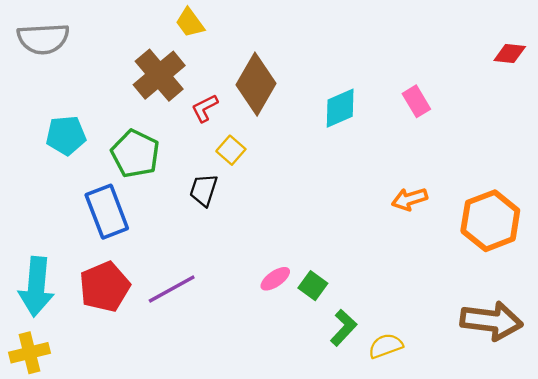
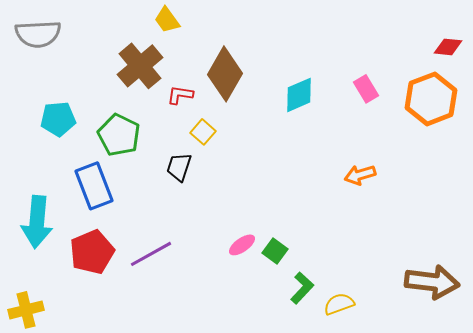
red L-shape: (205, 108) -> (180, 95), turned 36
orange hexagon: (490, 221) -> (431, 99), moved
cyan arrow: (36, 287) -> (37, 222), moved

